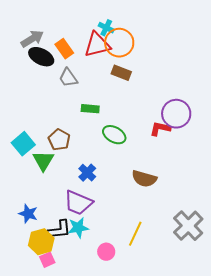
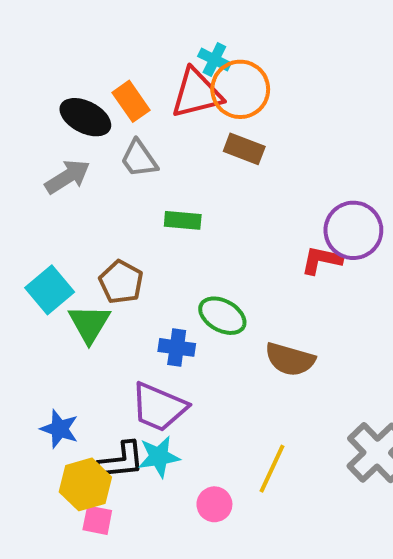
gray arrow: (32, 39) -> (68, 177), moved
green ellipse: (114, 135) -> (222, 316), moved
blue cross: (87, 173) -> (177, 347), turned -36
pink square: (47, 260) -> (97, 520), turned 35

